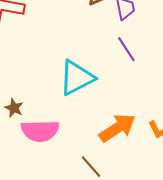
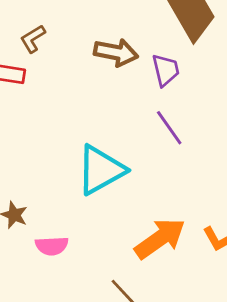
pink semicircle: (40, 131) -> (52, 246), size x0.6

